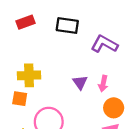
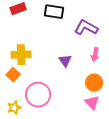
pink arrow: (103, 83) -> (95, 55), moved
orange square: (20, 99) -> (13, 75), turned 32

